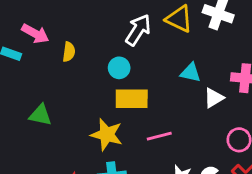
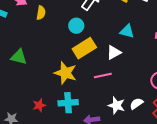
white triangle: (214, 98) -> (114, 52), moved
yellow rectangle: (132, 99) -> (84, 48), turned -35

